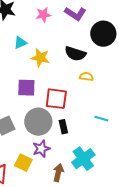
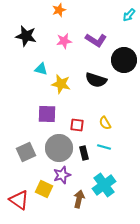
cyan triangle: (20, 43) -> (41, 69), turned 40
yellow semicircle: (86, 77) -> (105, 123), moved, turned -128
red square: (56, 99) -> (77, 125), size x0.6
cyan line: (101, 119) -> (104, 147), moved

